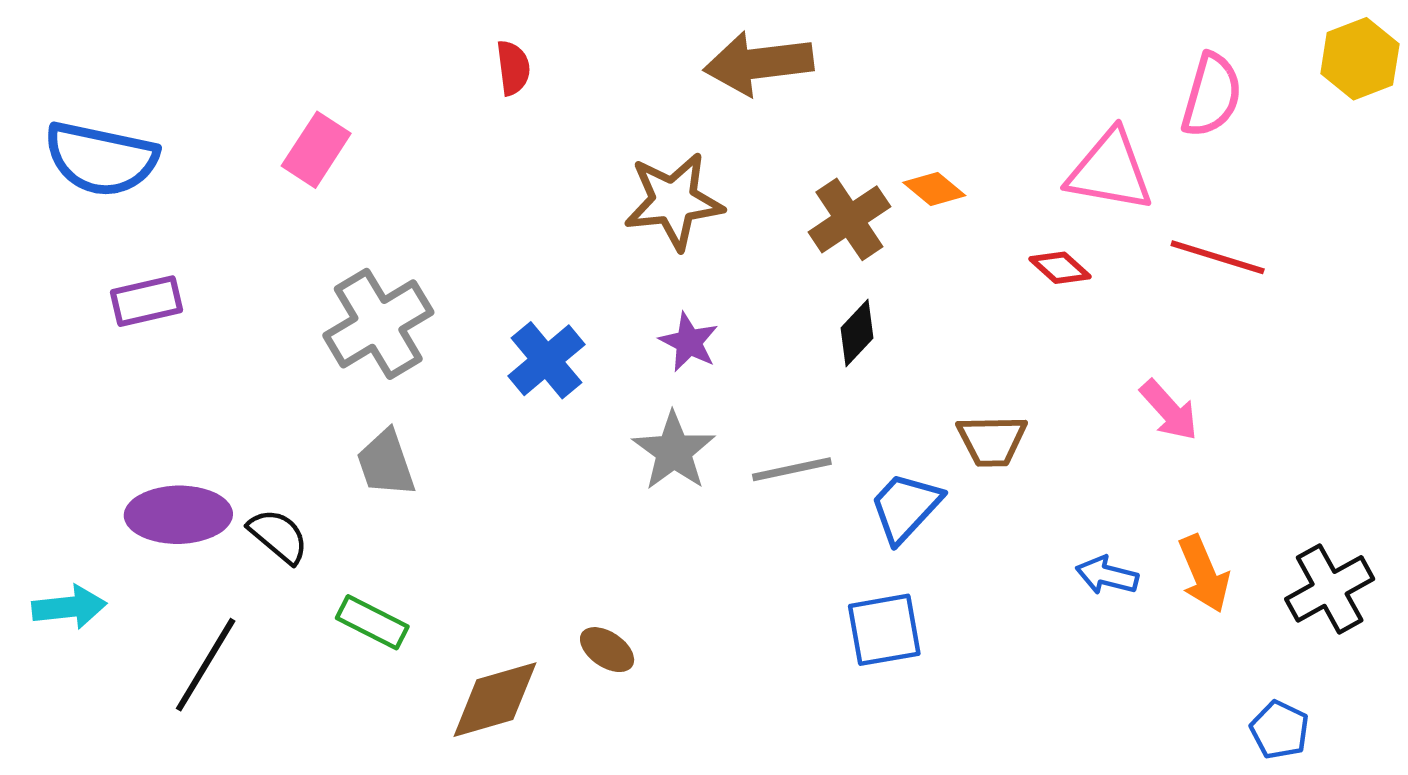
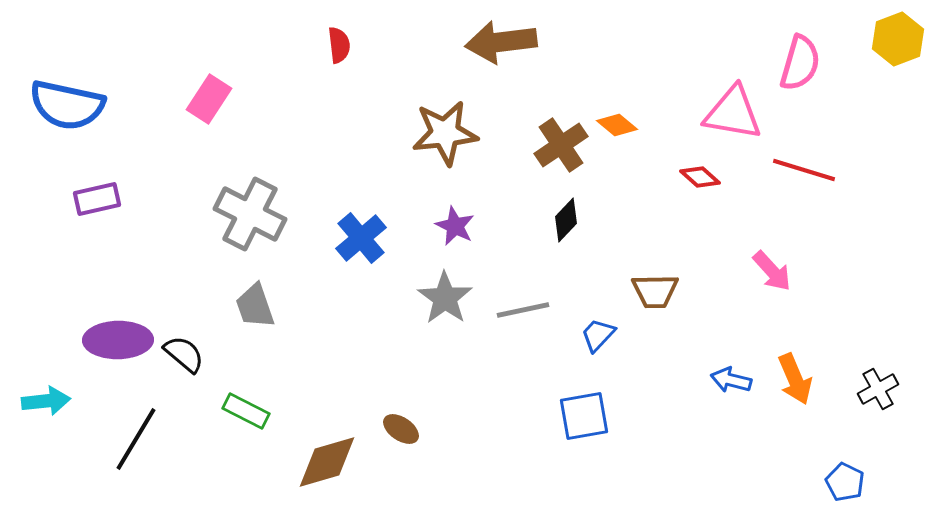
gray cross: (378, 324) -> (250, 214), turned -32
blue trapezoid: (905, 507) -> (598, 335), size x0.7
black cross: (1330, 589) -> (878, 389), size x0.7

